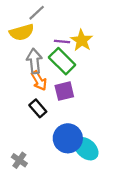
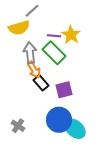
purple square: (64, 91) -> (64, 90), moved
black rectangle: (38, 108) -> (41, 83), moved
gray cross: (19, 160) -> (18, 126), moved

